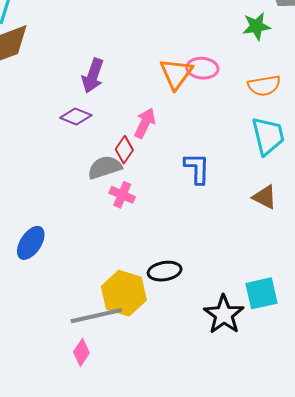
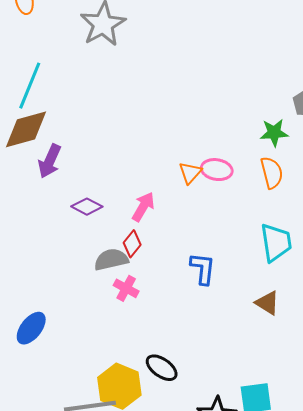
orange triangle: (176, 74) -> (190, 173), size x0.7
purple arrow: (93, 76) -> (50, 161), moved
orange semicircle: (264, 86) -> (272, 173), moved, turned -100
pink arrow: (145, 123) -> (143, 207), moved
black ellipse: (165, 271) -> (162, 368), turned 40

